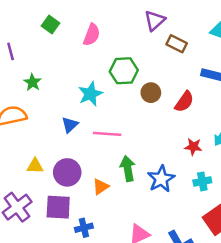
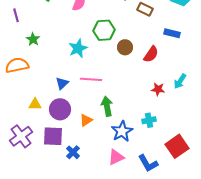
blue triangle: (70, 125) -> (62, 83), moved
blue star: (161, 179) -> (122, 131), moved
cyan cross: (202, 181) -> (149, 120), moved
blue cross: (84, 228) -> (73, 152), turned -32

